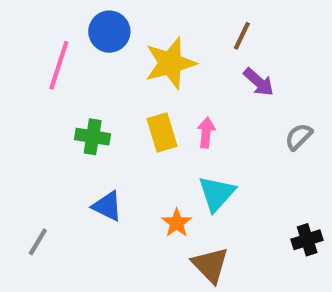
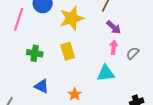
pink arrow: (206, 132) -> (114, 47), moved
cyan triangle: (217, 193) -> (106, 73), moved, turned 42

